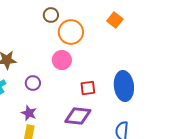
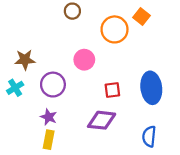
orange circle: (71, 32) -> (115, 29), moved
purple circle: (33, 83) -> (53, 85), size x1.5

